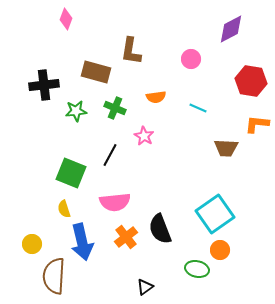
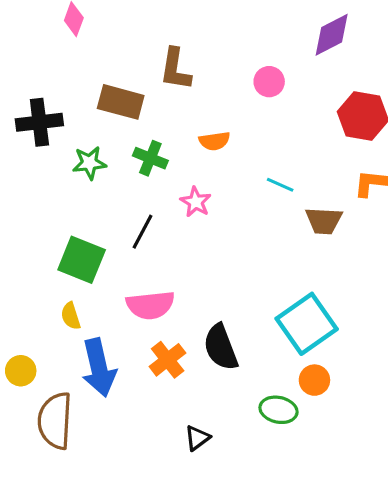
cyan line: (198, 108) -> (280, 185), moved

